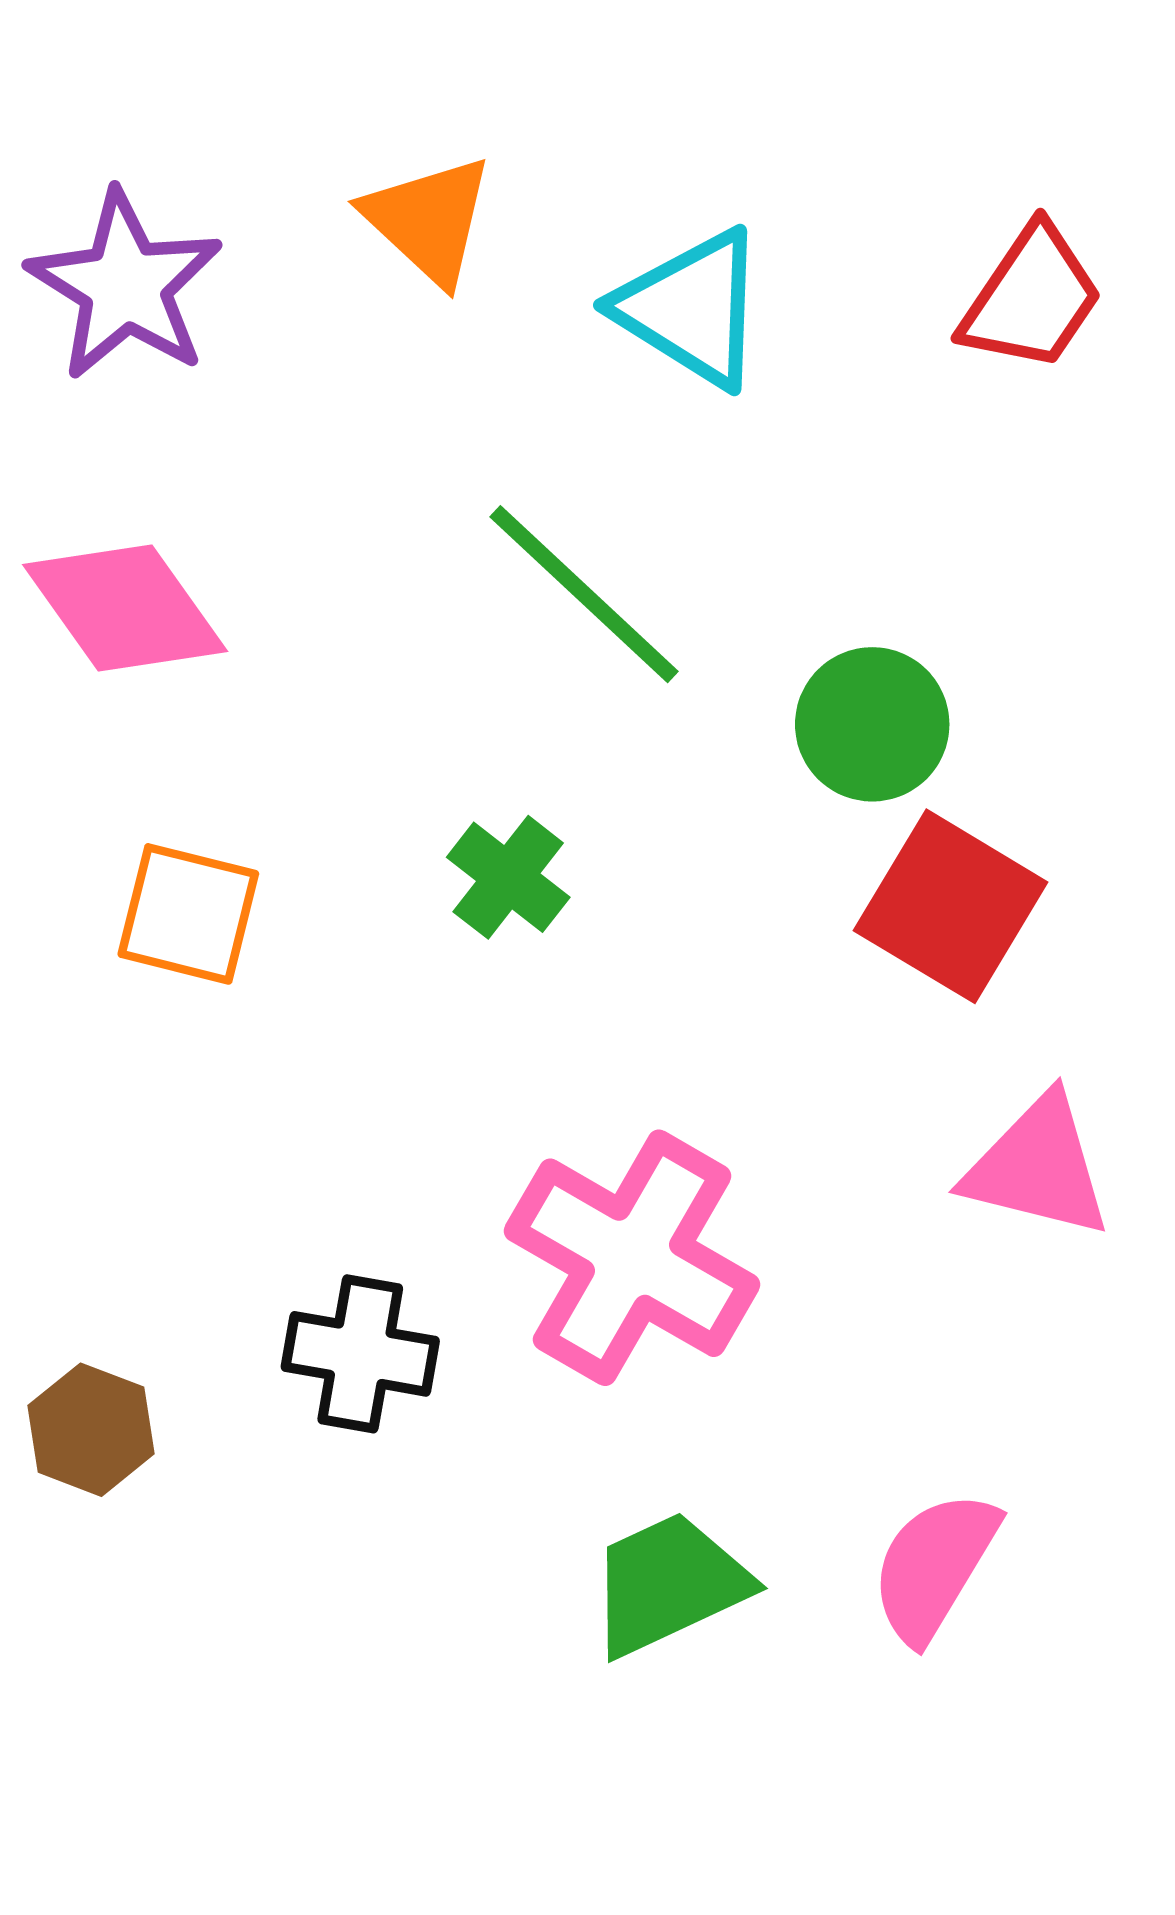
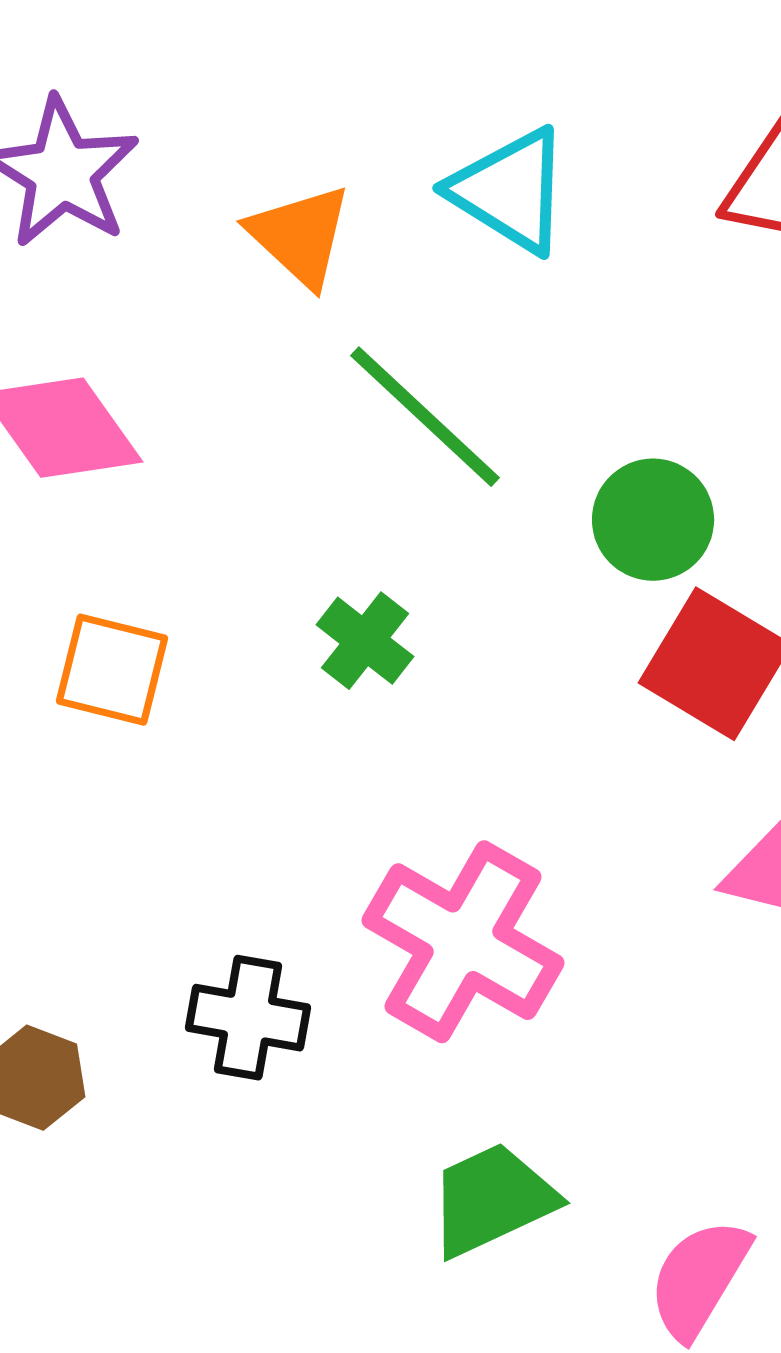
orange triangle: (429, 220) -> (300, 236), moved
pink semicircle: (934, 1566) -> (699, 1279), moved

